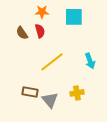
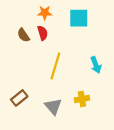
yellow line: (52, 62) -> (55, 66), turned -35
brown rectangle: (30, 92) -> (19, 98), moved, turned -49

